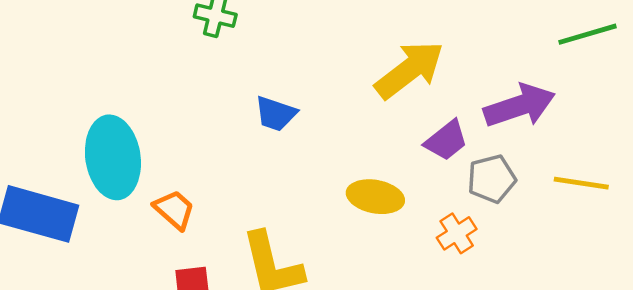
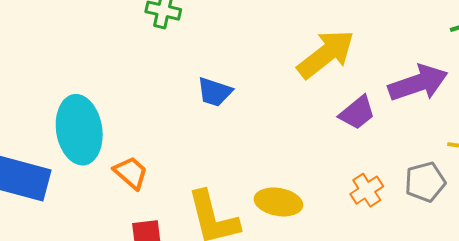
gray pentagon: (492, 179) -> (425, 182), moved
yellow ellipse: (375, 197) -> (278, 202), moved

